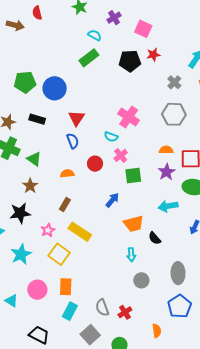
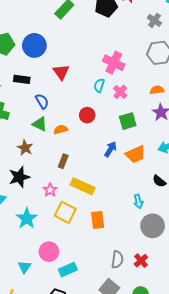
cyan semicircle: (111, 137) -> (99, 85), turned 96
blue semicircle: (73, 141) -> (42, 101), moved
pink cross: (121, 155) -> (120, 92), moved
green triangle: (34, 159) -> (40, 124), moved
orange trapezoid: (134, 224) -> (135, 154), moved
gray circle: (141, 280) -> (153, 226), size x1.5
orange rectangle: (66, 287) -> (98, 220), moved
cyan triangle: (11, 301) -> (24, 267), turned 40
gray semicircle: (102, 308) -> (117, 259), turned -144
cyan rectangle: (70, 311) -> (68, 270), moved, turned 48

